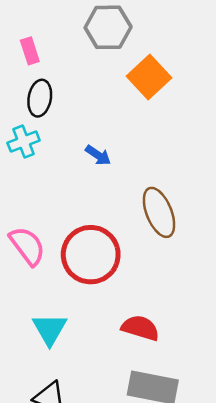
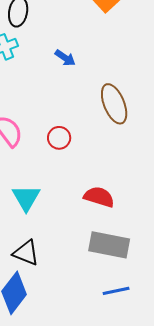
red circle: (91, 255) -> (59, 138), size x0.5

